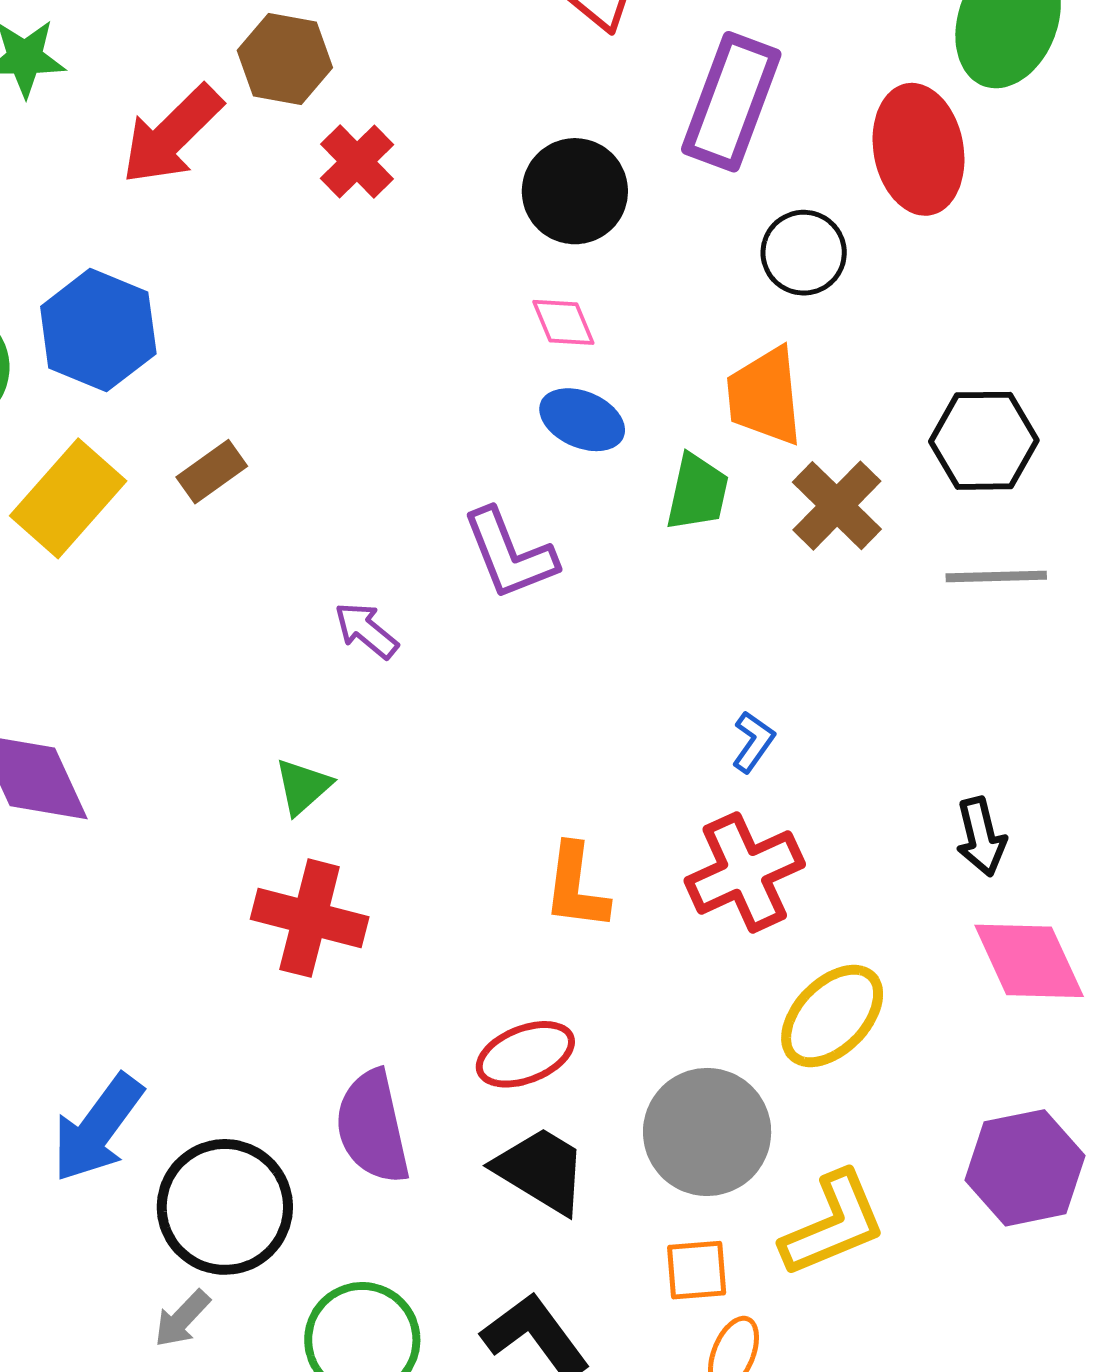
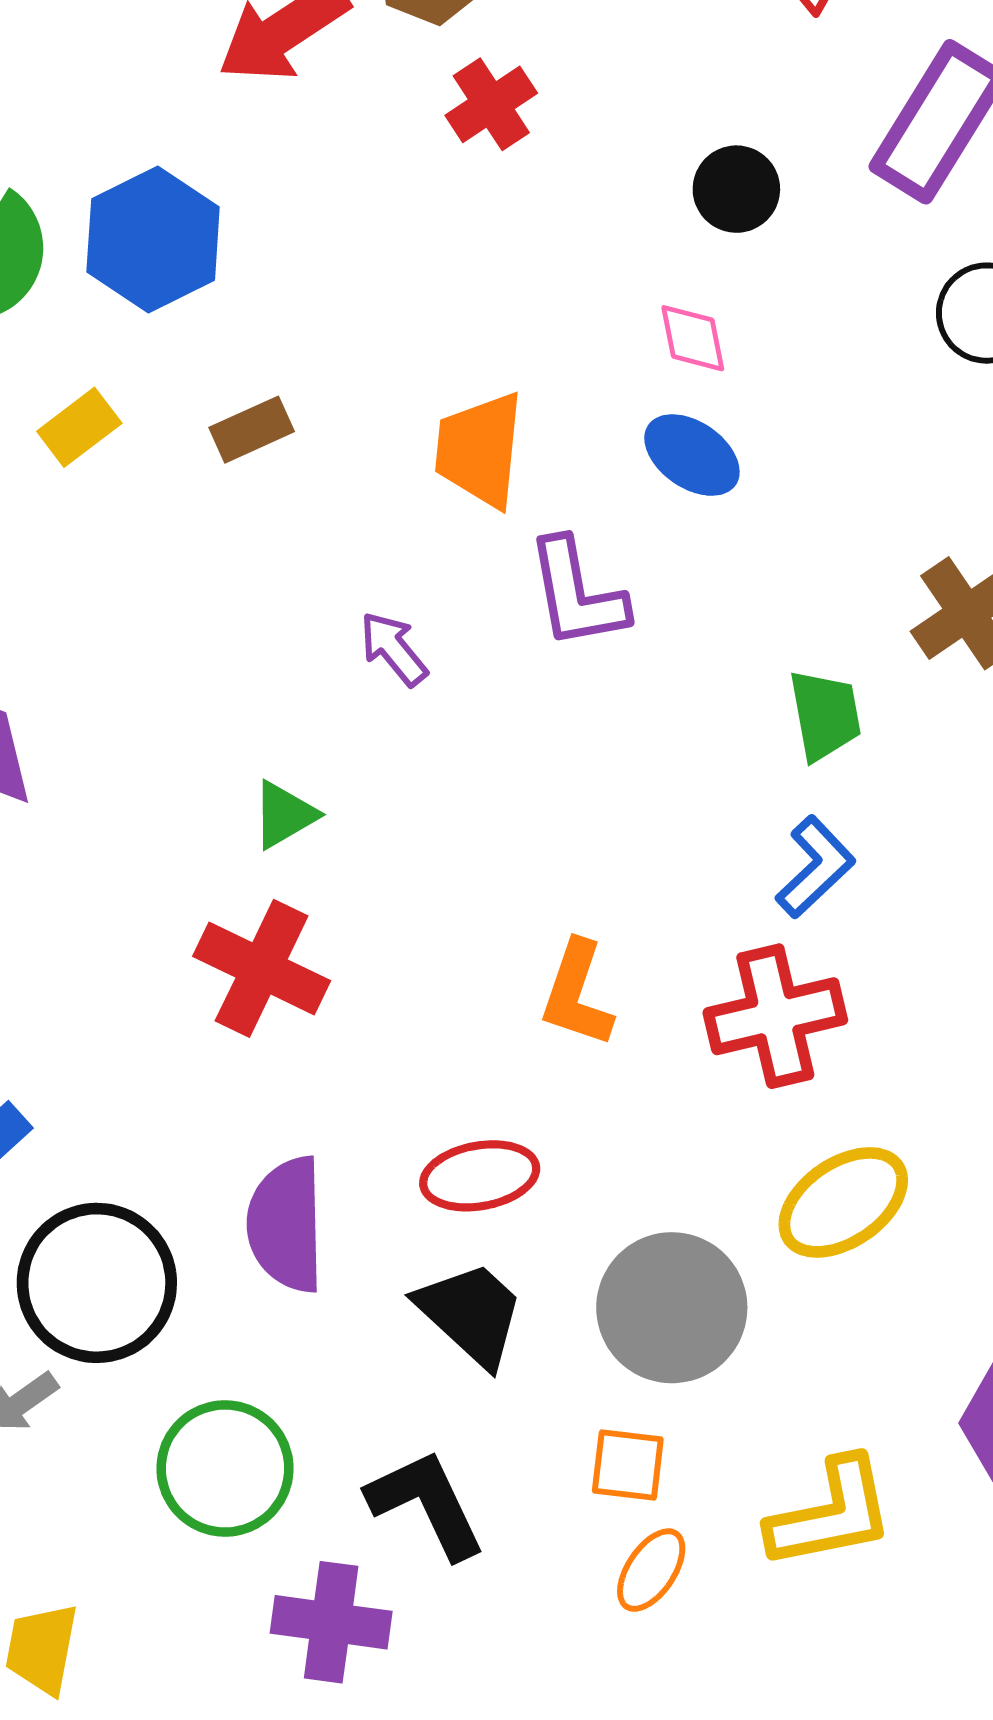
black circle: (575, 191) -> (736, 189), size x0.7
orange trapezoid: (765, 396) -> (480, 450), moved
green trapezoid: (697, 492) -> (825, 715), moved, turned -34
yellow rectangle: (68, 498) -> (79, 427), size x0.6
blue L-shape: (753, 742) -> (815, 867), size x1.4
yellow L-shape: (833, 1224) -> (831, 1514), moved

